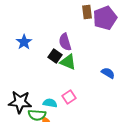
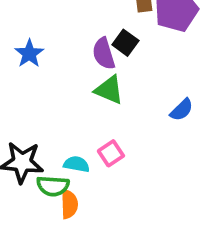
black square: (55, 56) -> (125, 43), moved
blue semicircle: (108, 73) -> (182, 110), turned 104

